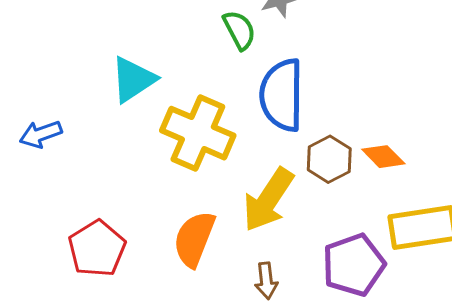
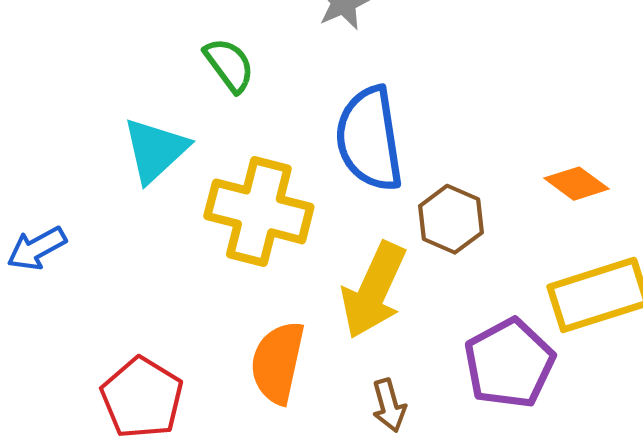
green semicircle: (239, 30) -> (229, 65), moved
orange diamond: (383, 157) -> (576, 184), moved

